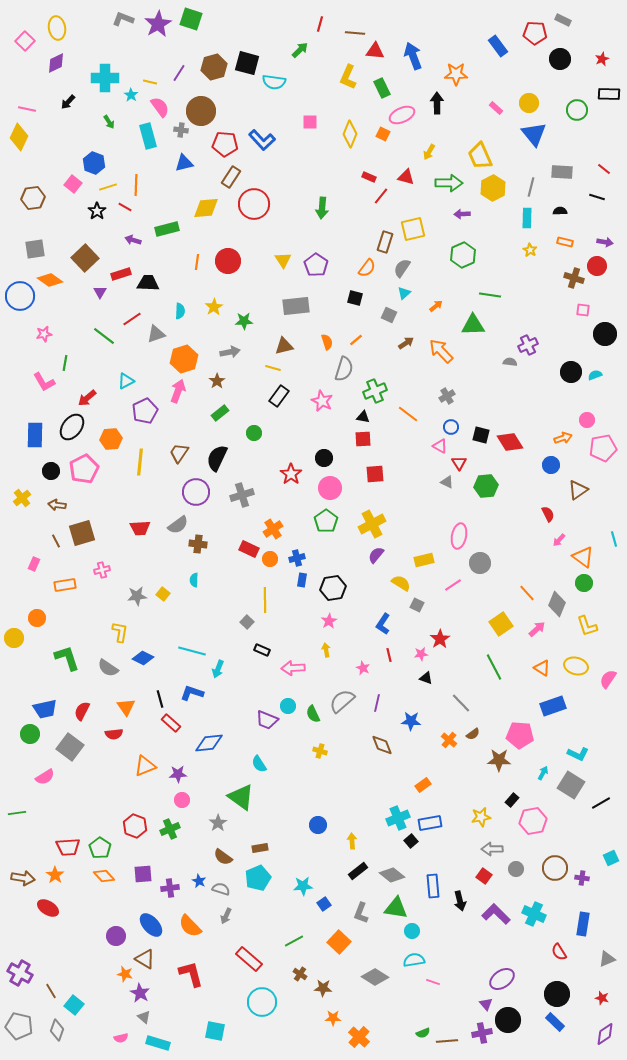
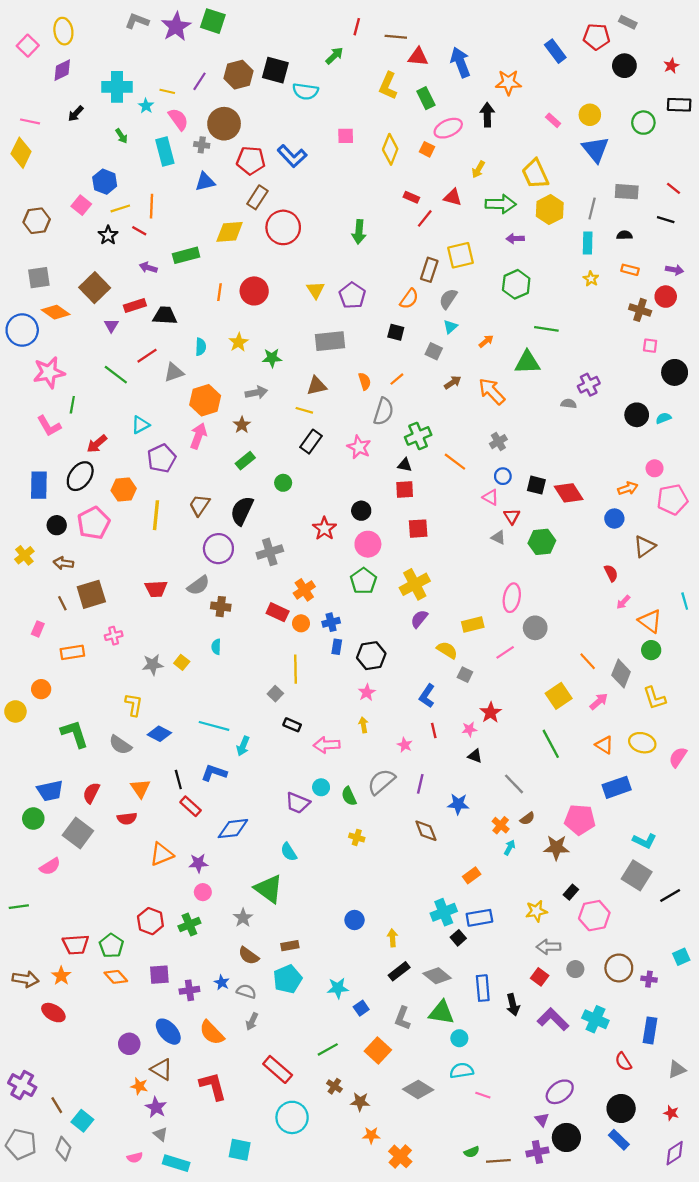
pink star: (44, 334) -> (49, 372), size x1.8
cyan arrow: (543, 773) -> (510, 848), moved

